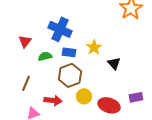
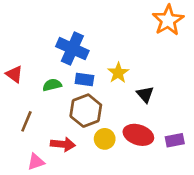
red triangle: (25, 41) -> (14, 74), moved, turned -32
red ellipse: (109, 105) -> (138, 135), moved

